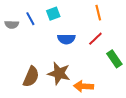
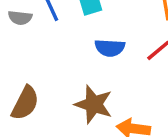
brown semicircle: (31, 77) -> (25, 103), moved

